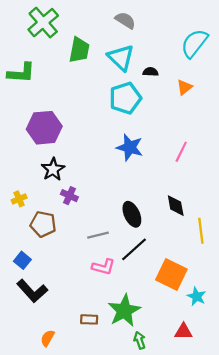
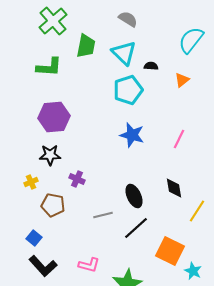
green L-shape: (21, 73) -> (49, 67), moved
black star: (53, 169) -> (50, 155), moved, turned 30
yellow line: (201, 231) -> (197, 211), turned 40
pink L-shape: (103, 267) -> (89, 265), moved

